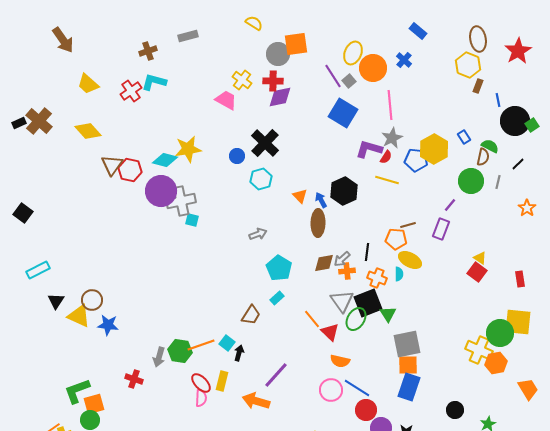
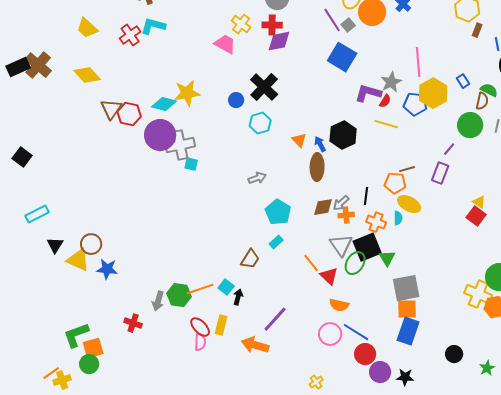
pink line: (390, 105) -> (418, 62), moved
black rectangle: (19, 123) -> (18, 67), size x1.6

